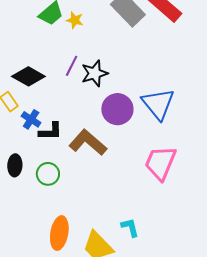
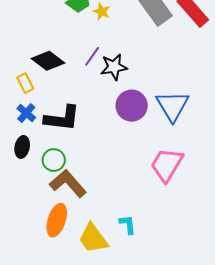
blue cross: (31, 119) -> (26, 113), moved
black L-shape: (50, 131) -> (62, 118), size x1.5
brown L-shape: (88, 142) -> (68, 183), moved

